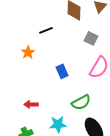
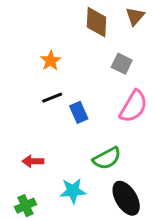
black line: (46, 30) -> (52, 98), moved
orange star: (28, 52) -> (51, 61), moved

